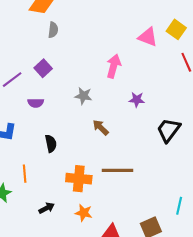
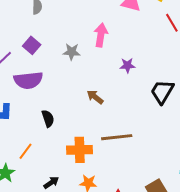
gray star: (83, 96) -> (72, 52), moved
purple semicircle: (36, 103) -> (28, 80), size x1.8
orange line: (25, 174) -> (26, 151), turned 48

